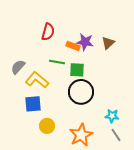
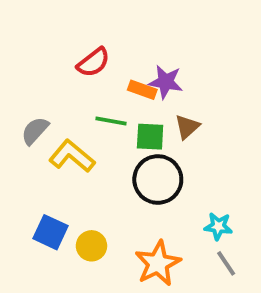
red semicircle: (48, 32) -> (93, 62), turned 36
brown triangle: (108, 43) -> (187, 127), moved
blue square: (33, 104) -> (51, 232), moved, turned 30

